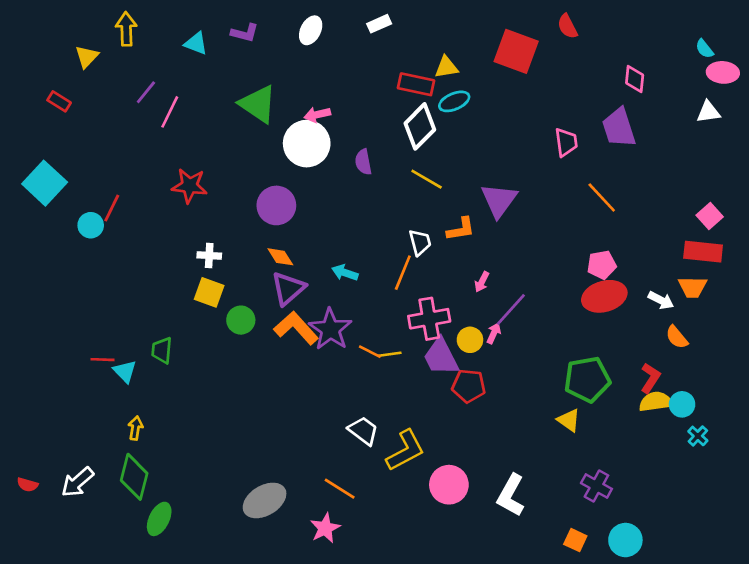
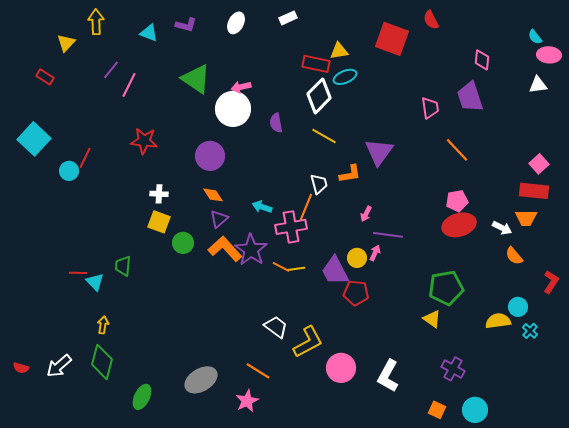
purple triangle: (288, 288) -> (219, 219), size x0.7
purple line: (511, 310) -> (388, 235), turned 56
pink cross: (429, 319) -> (291, 227), moved
red L-shape: (650, 378) -> (551, 282), moved
yellow semicircle: (656, 402) -> (498, 321), moved
green ellipse: (159, 519) -> (142, 397), moved

